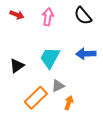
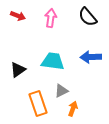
cyan trapezoid: (50, 58) -> (53, 61), turned 70
orange rectangle: (36, 98) -> (38, 103), turned -65

